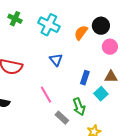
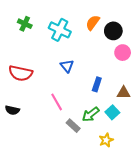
orange semicircle: (81, 33) -> (93, 23), moved
brown triangle: (111, 77) -> (124, 93), moved
cyan square: (101, 94) -> (112, 112), moved
green arrow: (79, 107) -> (91, 114), turned 72

